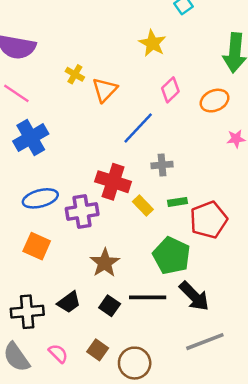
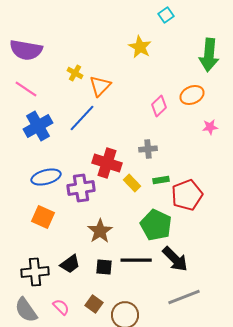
pink diamond: (170, 90) -> (159, 106), moved
blue line: (138, 128) -> (82, 118), moved
black square: (110, 306) -> (104, 267), turned -30

